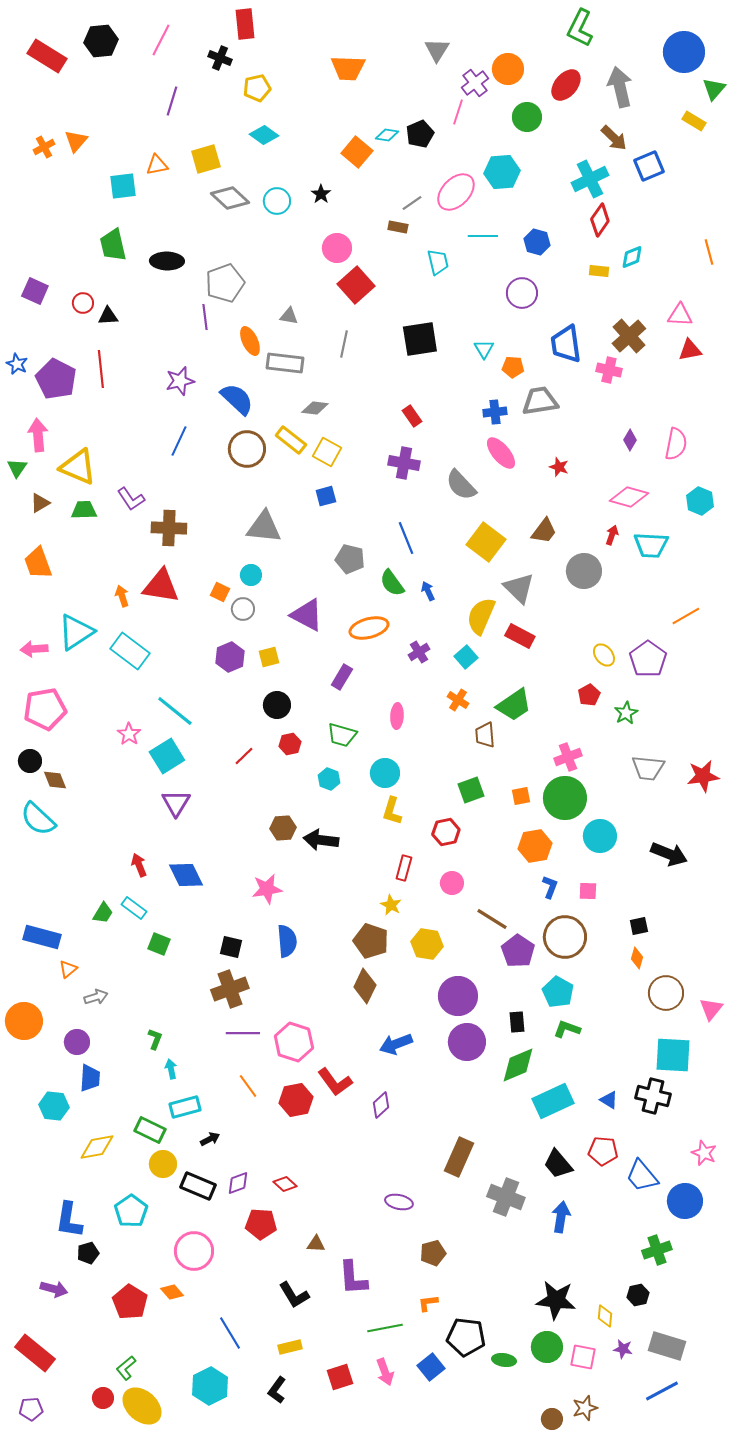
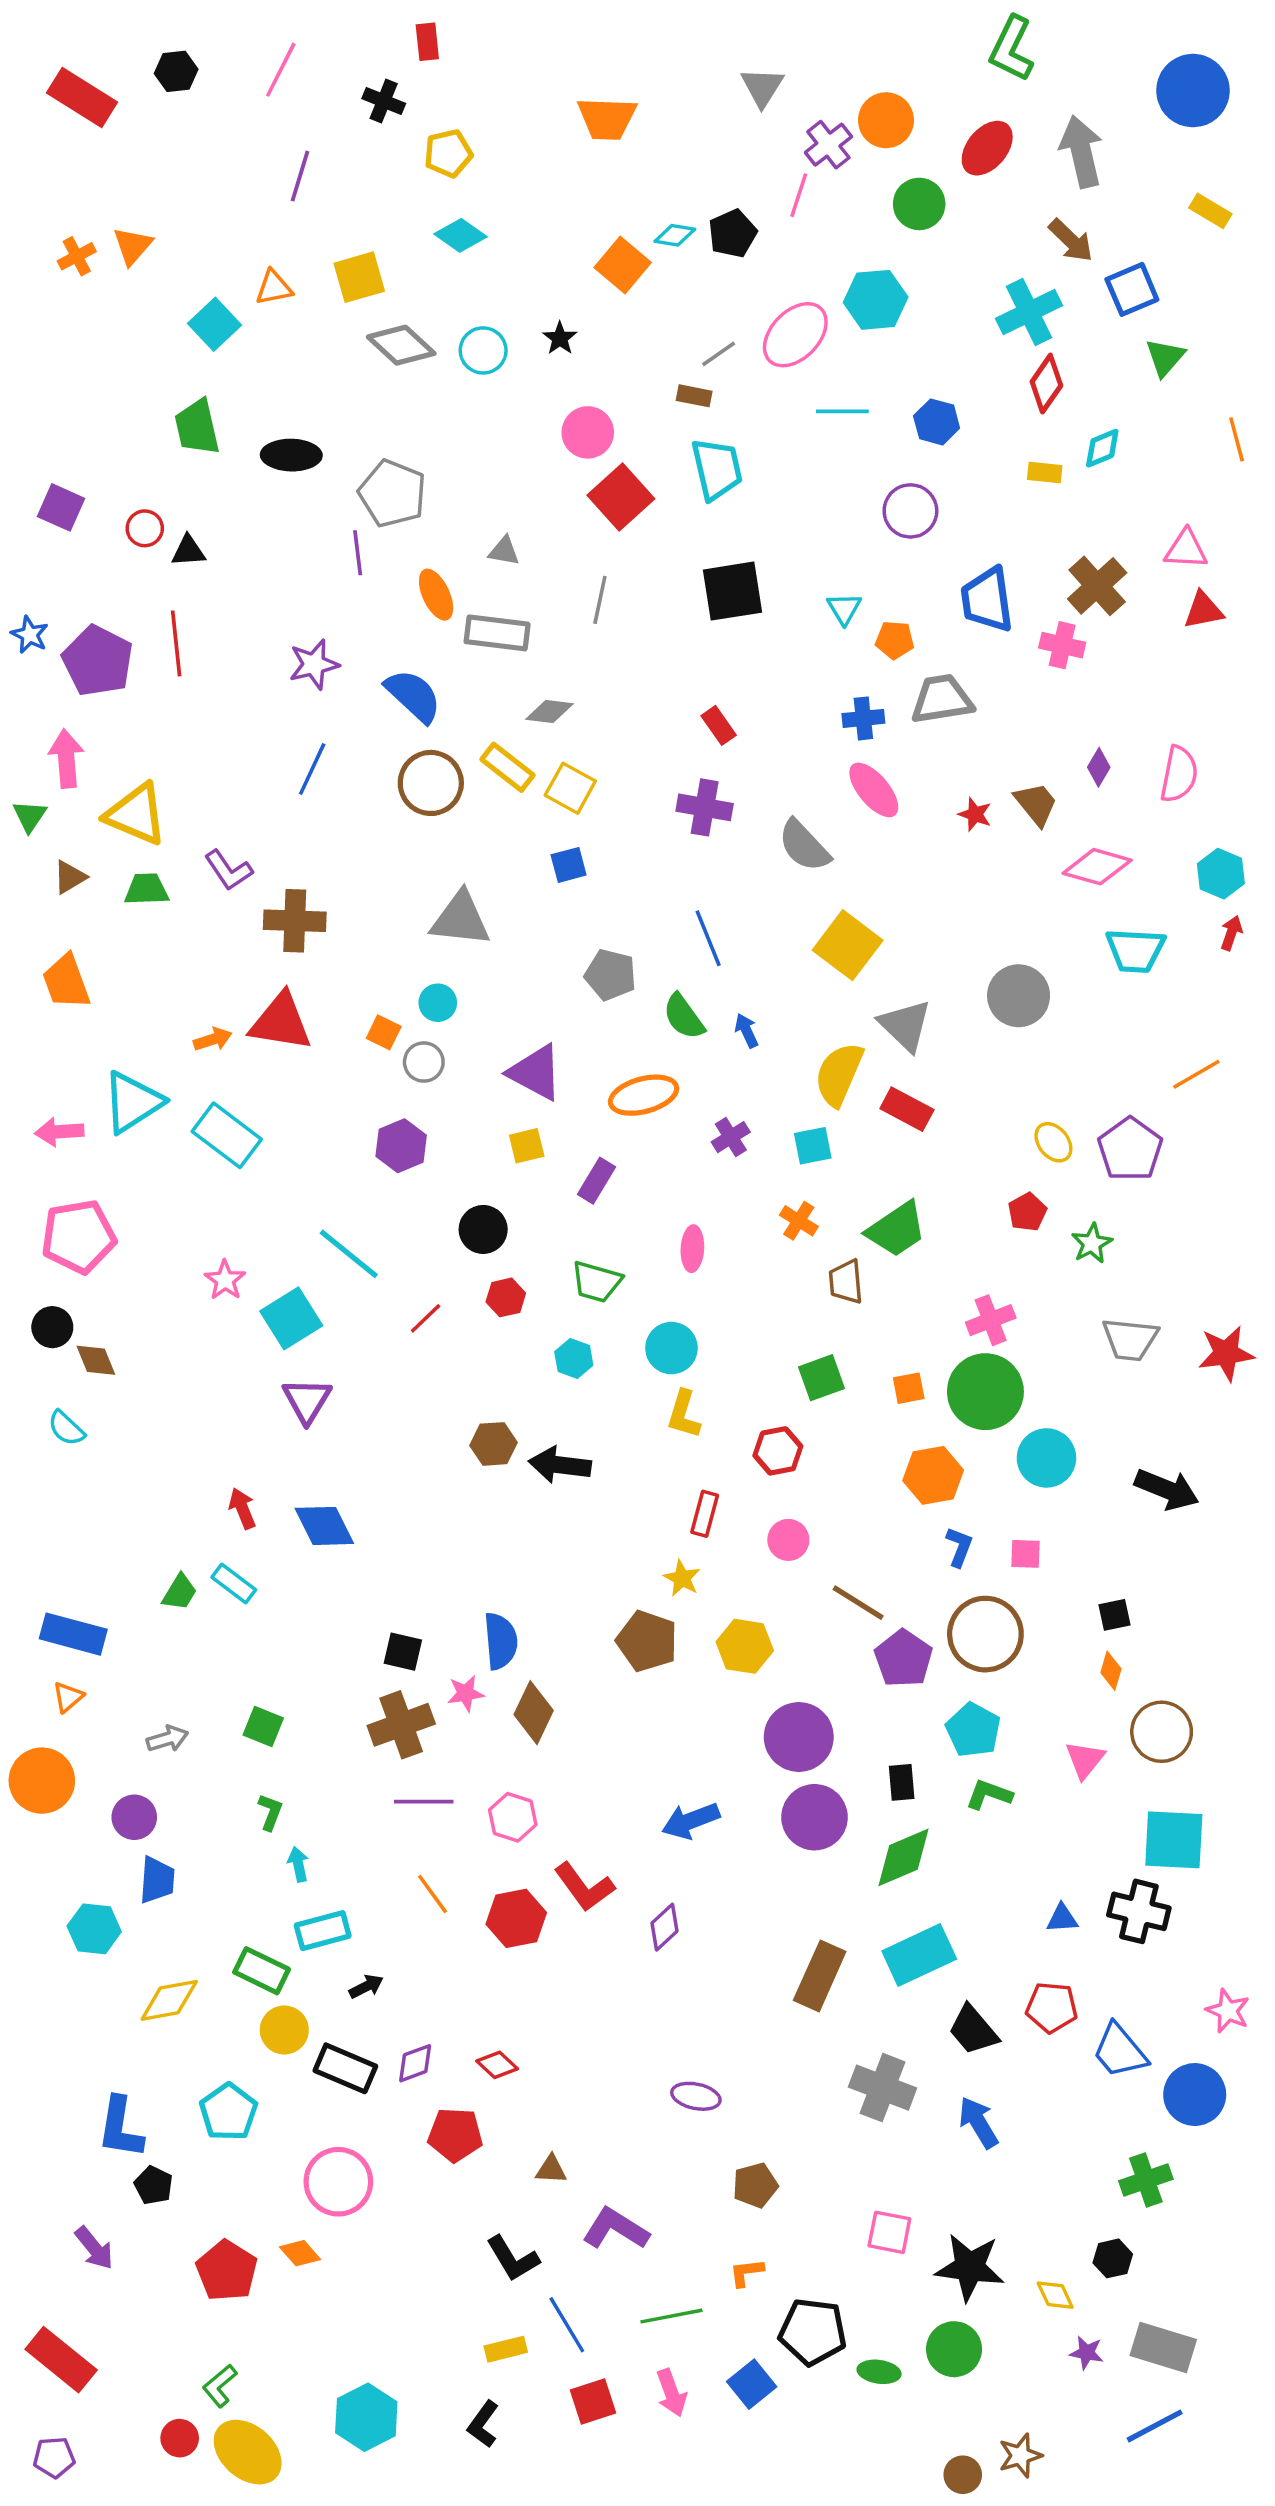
red rectangle: (245, 24) -> (427, 42), size x0.7
black hexagon: (101, 41) -> (176, 71), size x0.7
green triangle: (714, 89) -> (1165, 357), moved
cyan square: (123, 186) -> (215, 324), turned -36
cyan trapezoid: (438, 262) -> (717, 469), moved, size x1.4
gray pentagon: (225, 283) -> (392, 493), turned -30
brown trapezoid: (544, 531) -> (1036, 804), moved, turned -76
red arrow: (612, 535) -> (1231, 933), moved
orange arrow: (122, 596) -> (213, 1039), turned 90
yellow square: (269, 657) -> (527, 1146), moved
cyan square: (466, 657) -> (813, 1146), turned 30
cyan line: (175, 711) -> (349, 1254), moved
cyan semicircle: (38, 819) -> (66, 1428), size x0.6
pink star: (267, 889) -> (466, 1693), moved, size x0.7
green square: (159, 944) -> (263, 1727), moved
orange triangle: (68, 969) -> (68, 1697), moved
brown diamond: (365, 986) -> (534, 1713), moved
pink triangle: (711, 1009) -> (1085, 1760), moved
pink hexagon: (294, 1042) -> (513, 1817), size x0.7
blue triangle: (609, 1100) -> (1062, 1918), turned -36
cyan rectangle: (553, 1101) -> (919, 1955), moved
brown rectangle: (459, 1157) -> (820, 1976), moved
blue arrow: (561, 1217) -> (978, 2122), turned -40
black pentagon: (88, 1253) -> (153, 2185), turned -30
purple L-shape: (353, 1278) -> (616, 2229), turned 126
purple arrow: (54, 1289) -> (94, 2248), turned 36
yellow diamond: (605, 1316) -> (1055, 2295), turned -30
blue line: (230, 1333) -> (567, 2325), moved
pink square: (583, 1357) -> (889, 2232), moved

